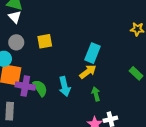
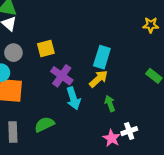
purple cross: (25, 86) -> (62, 76), moved, turned 30
green semicircle: (40, 88) -> (44, 124), moved, turned -78

